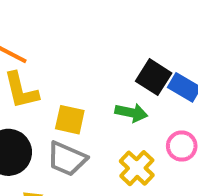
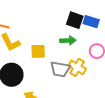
gray trapezoid: (67, 159) -> (60, 69), moved

